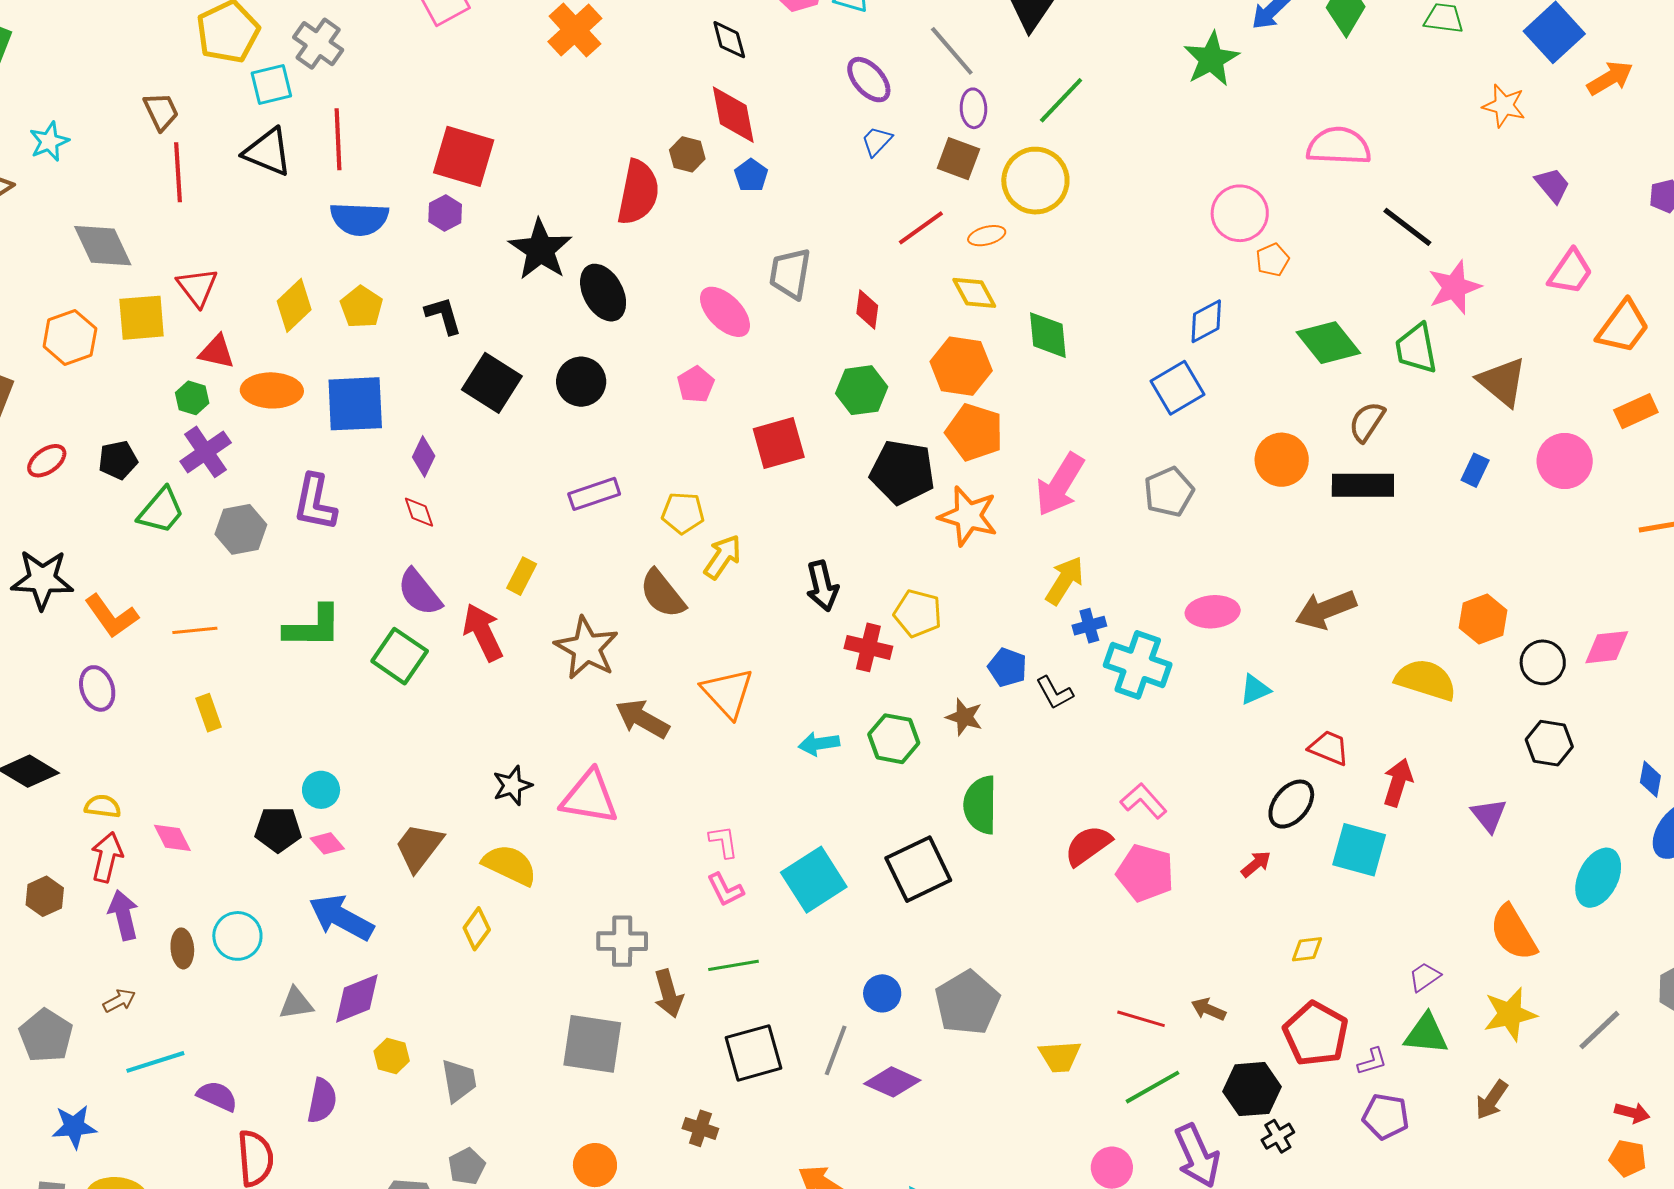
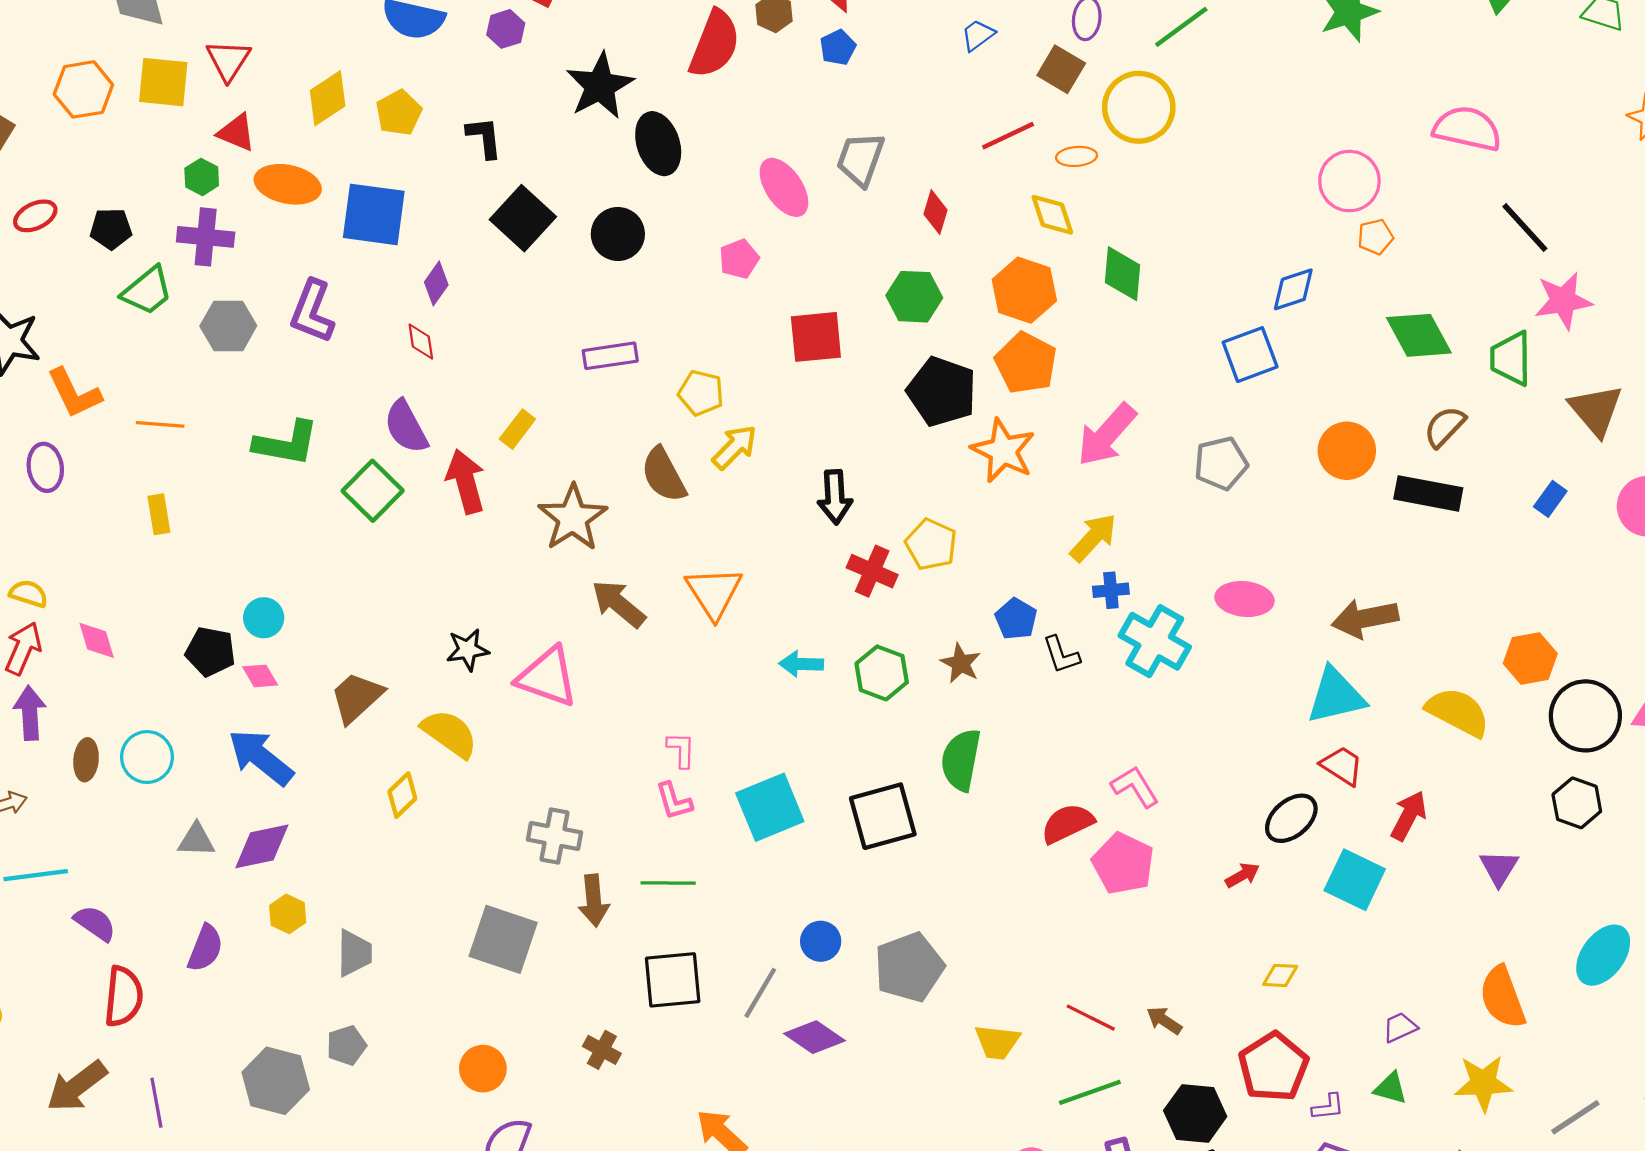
purple cross: (206, 452) -> (206, 237), turned 30
black circle: (1543, 662) -> (1585, 716), size x1.5
cyan triangle: (1255, 690) -> (1336, 696), moved, size x1.8
green triangle: (1426, 1034) -> (1391, 1088), size x0.7

